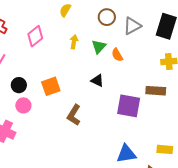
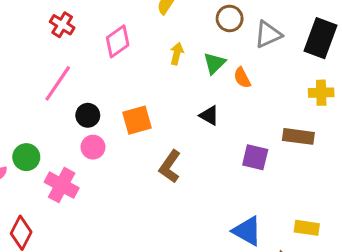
purple square: (129, 106) -> (255, 157), size x0.7
blue triangle: (126, 154) -> (247, 231), turned 35

